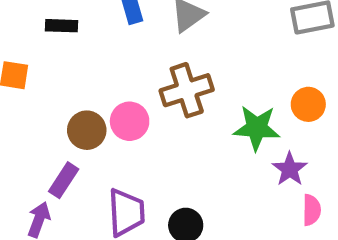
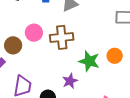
pink circle: (130, 121) -> (34, 33), moved
purple star: (290, 169) -> (70, 81), moved

